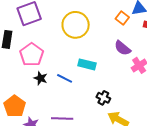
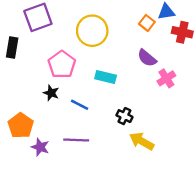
pink pentagon: (32, 55) -> (62, 64), moved
blue line: (65, 78) -> (80, 105), moved

